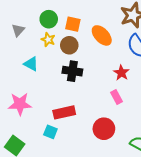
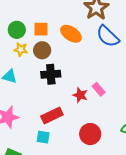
red star: (121, 73) -> (80, 95), moved
red circle: (104, 129) -> (90, 134), moved

